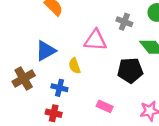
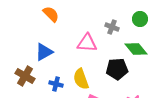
yellow semicircle: (75, 66) -> (81, 79), moved, size x1.5
brown cross: (24, 78) -> (25, 76), turned -30

